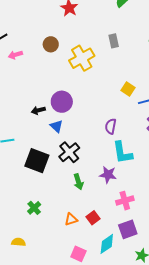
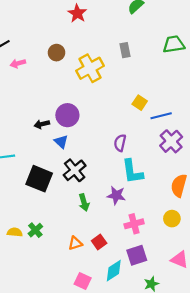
yellow semicircle: (18, 242) -> (15, 232), moved

